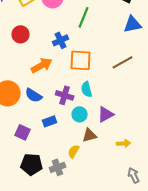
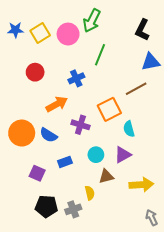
orange square: (81, 60) -> (109, 109), moved, turned -30
brown line: (123, 62) -> (136, 89), moved
cyan semicircle: (87, 89) -> (129, 129), moved
purple cross: (65, 95) -> (80, 125), moved
yellow arrow: (124, 143) -> (141, 185), size x1.6
yellow semicircle: (74, 151) -> (90, 193), turned 136

